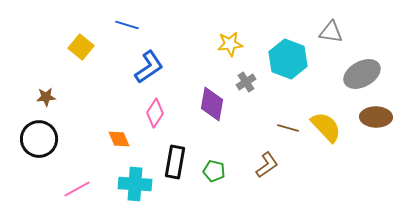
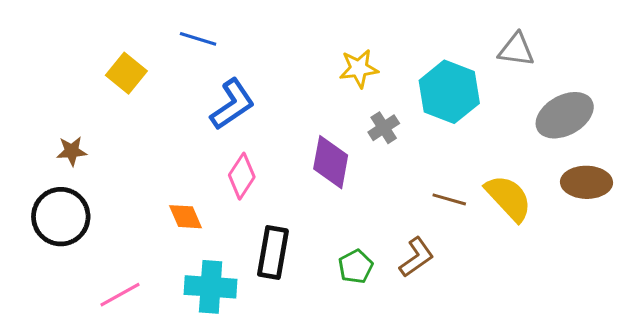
green pentagon: (214, 171) -> (356, 267), moved, turned 30

